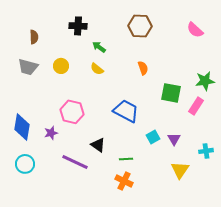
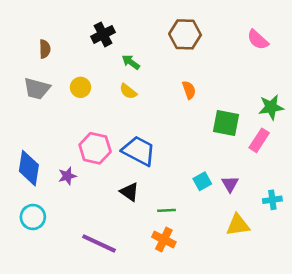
black cross: (78, 26) -> (103, 34), turned -30
blue trapezoid: (126, 111) -> (139, 151), moved
purple line: (75, 162) -> (99, 243), moved
yellow triangle: (180, 170) -> (238, 225), turned 48

